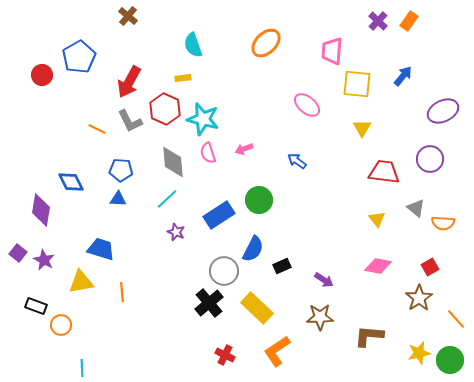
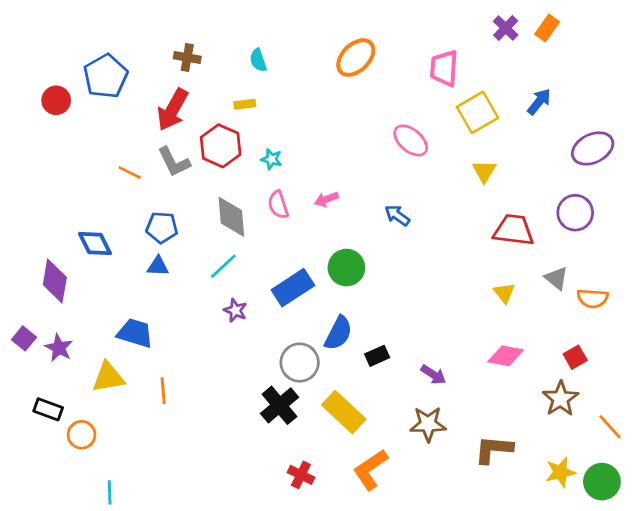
brown cross: (128, 16) -> (187, 58), moved, turned -30
cyan semicircle: (193, 45) -> (258, 60), size x0.7
yellow square: (357, 84) -> (478, 112), turned -36
cyan star: (203, 119) -> (272, 159), size x0.5

